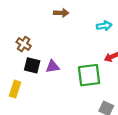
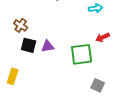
yellow rectangle: (15, 89) -> (13, 76), moved

